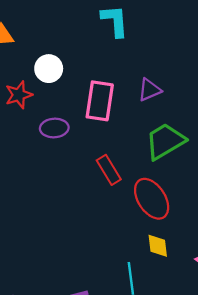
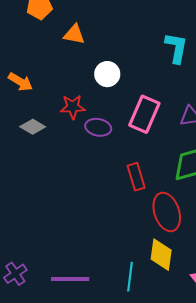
red star: (19, 95) -> (73, 107), moved
yellow diamond: (158, 246) -> (161, 255), size x1.4

